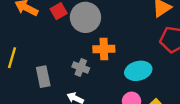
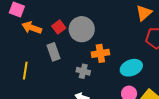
gray rectangle: (43, 77) -> (53, 52), moved

